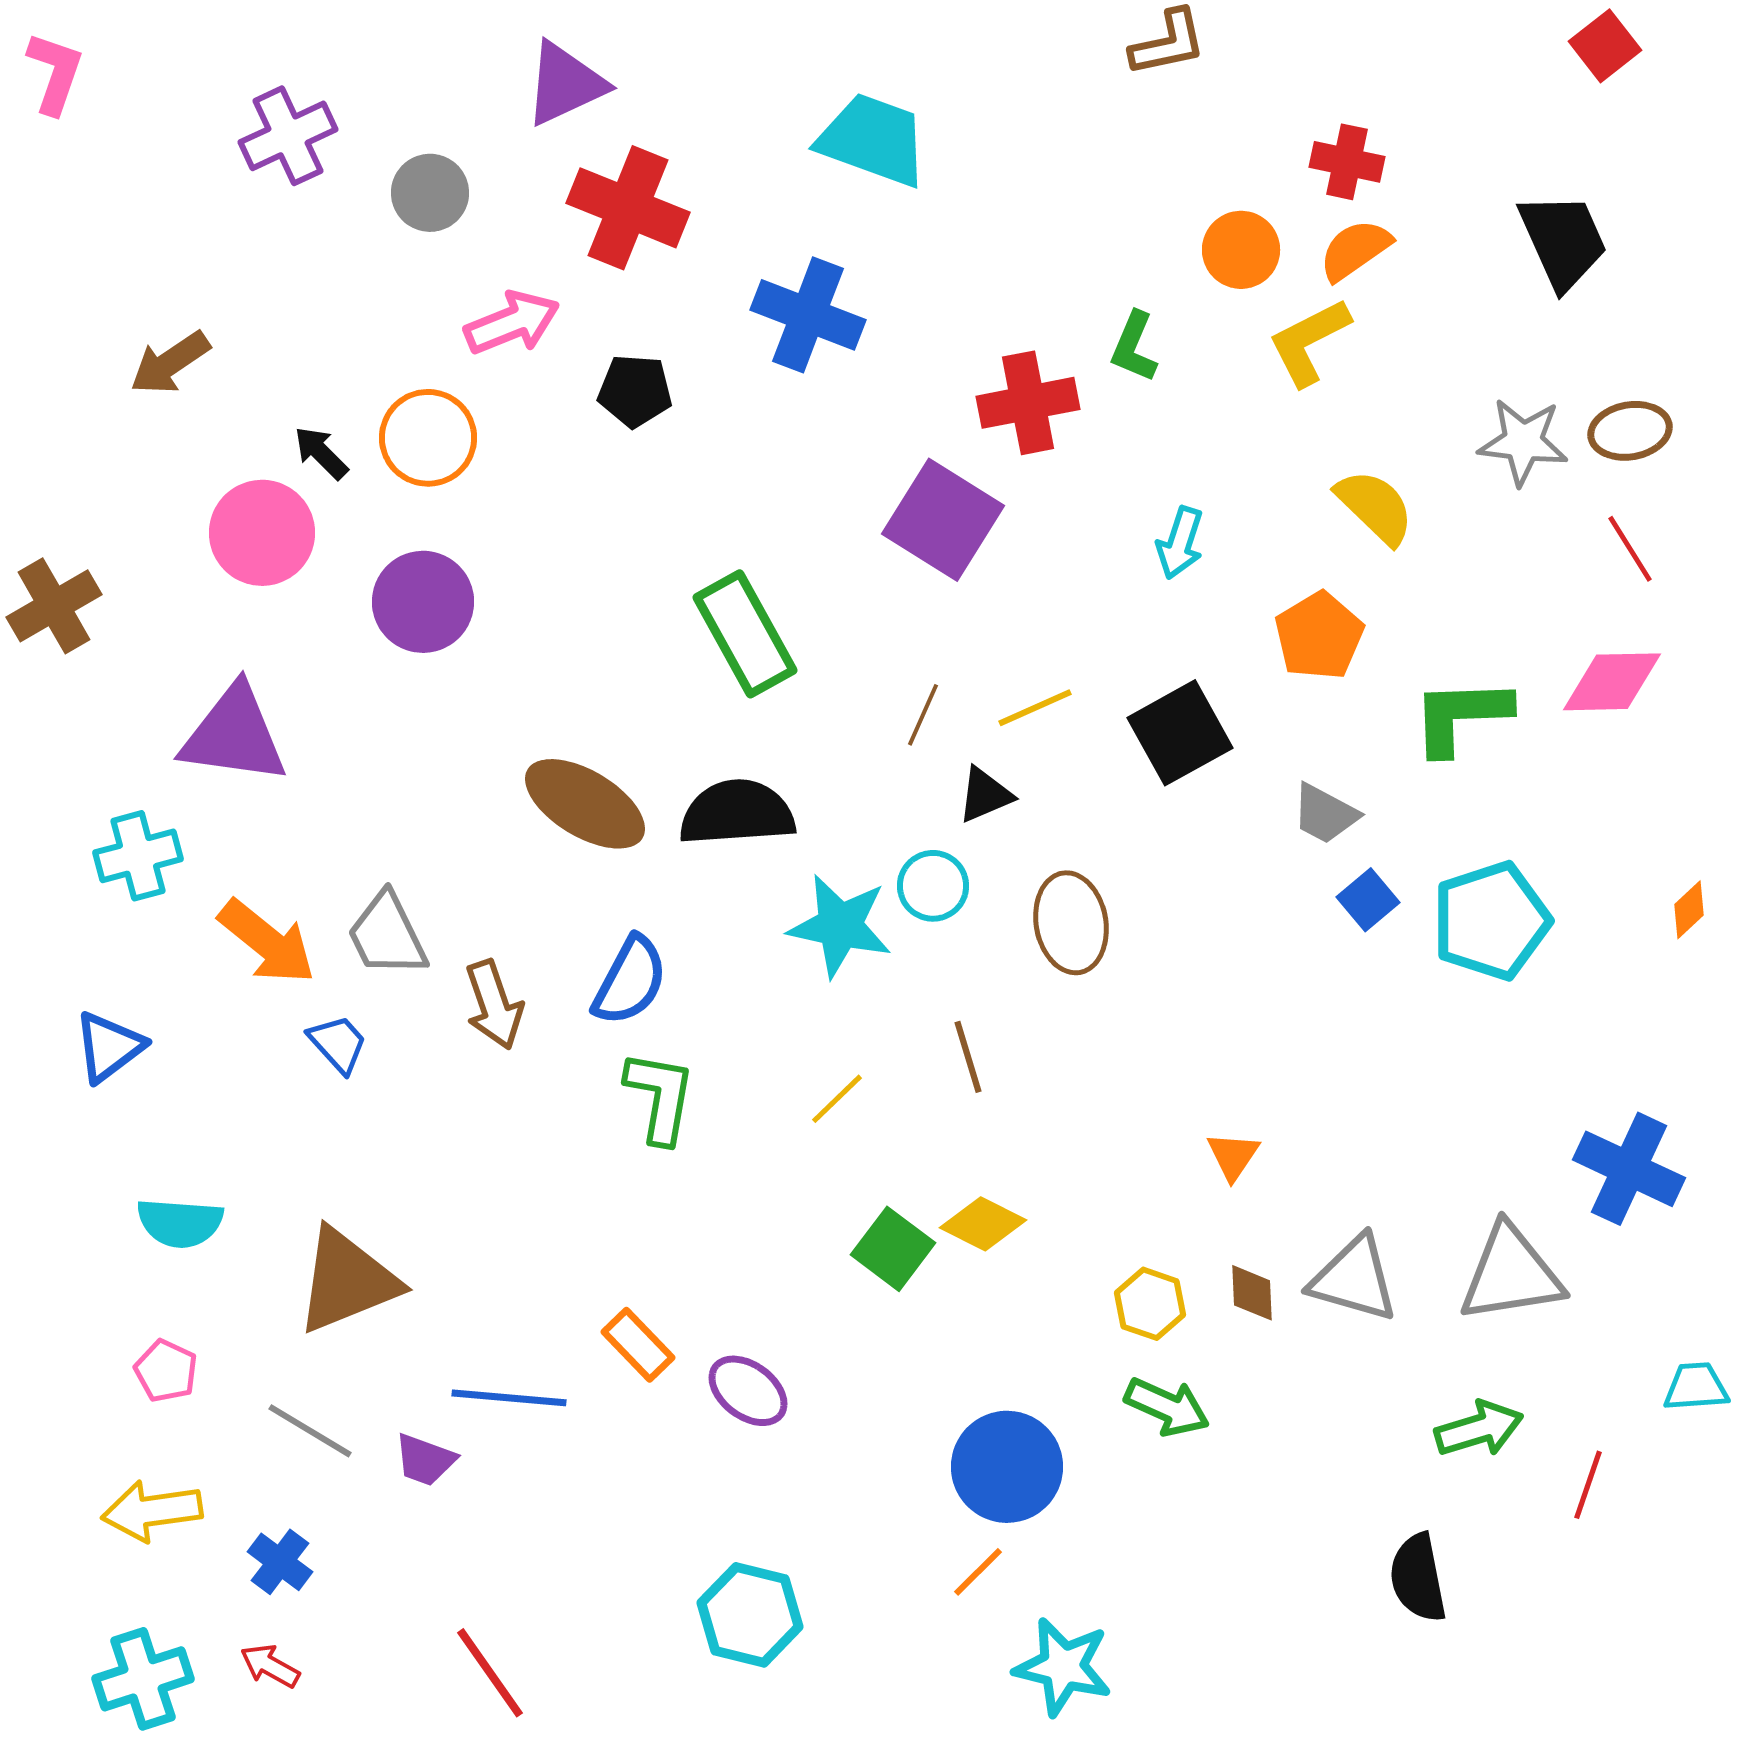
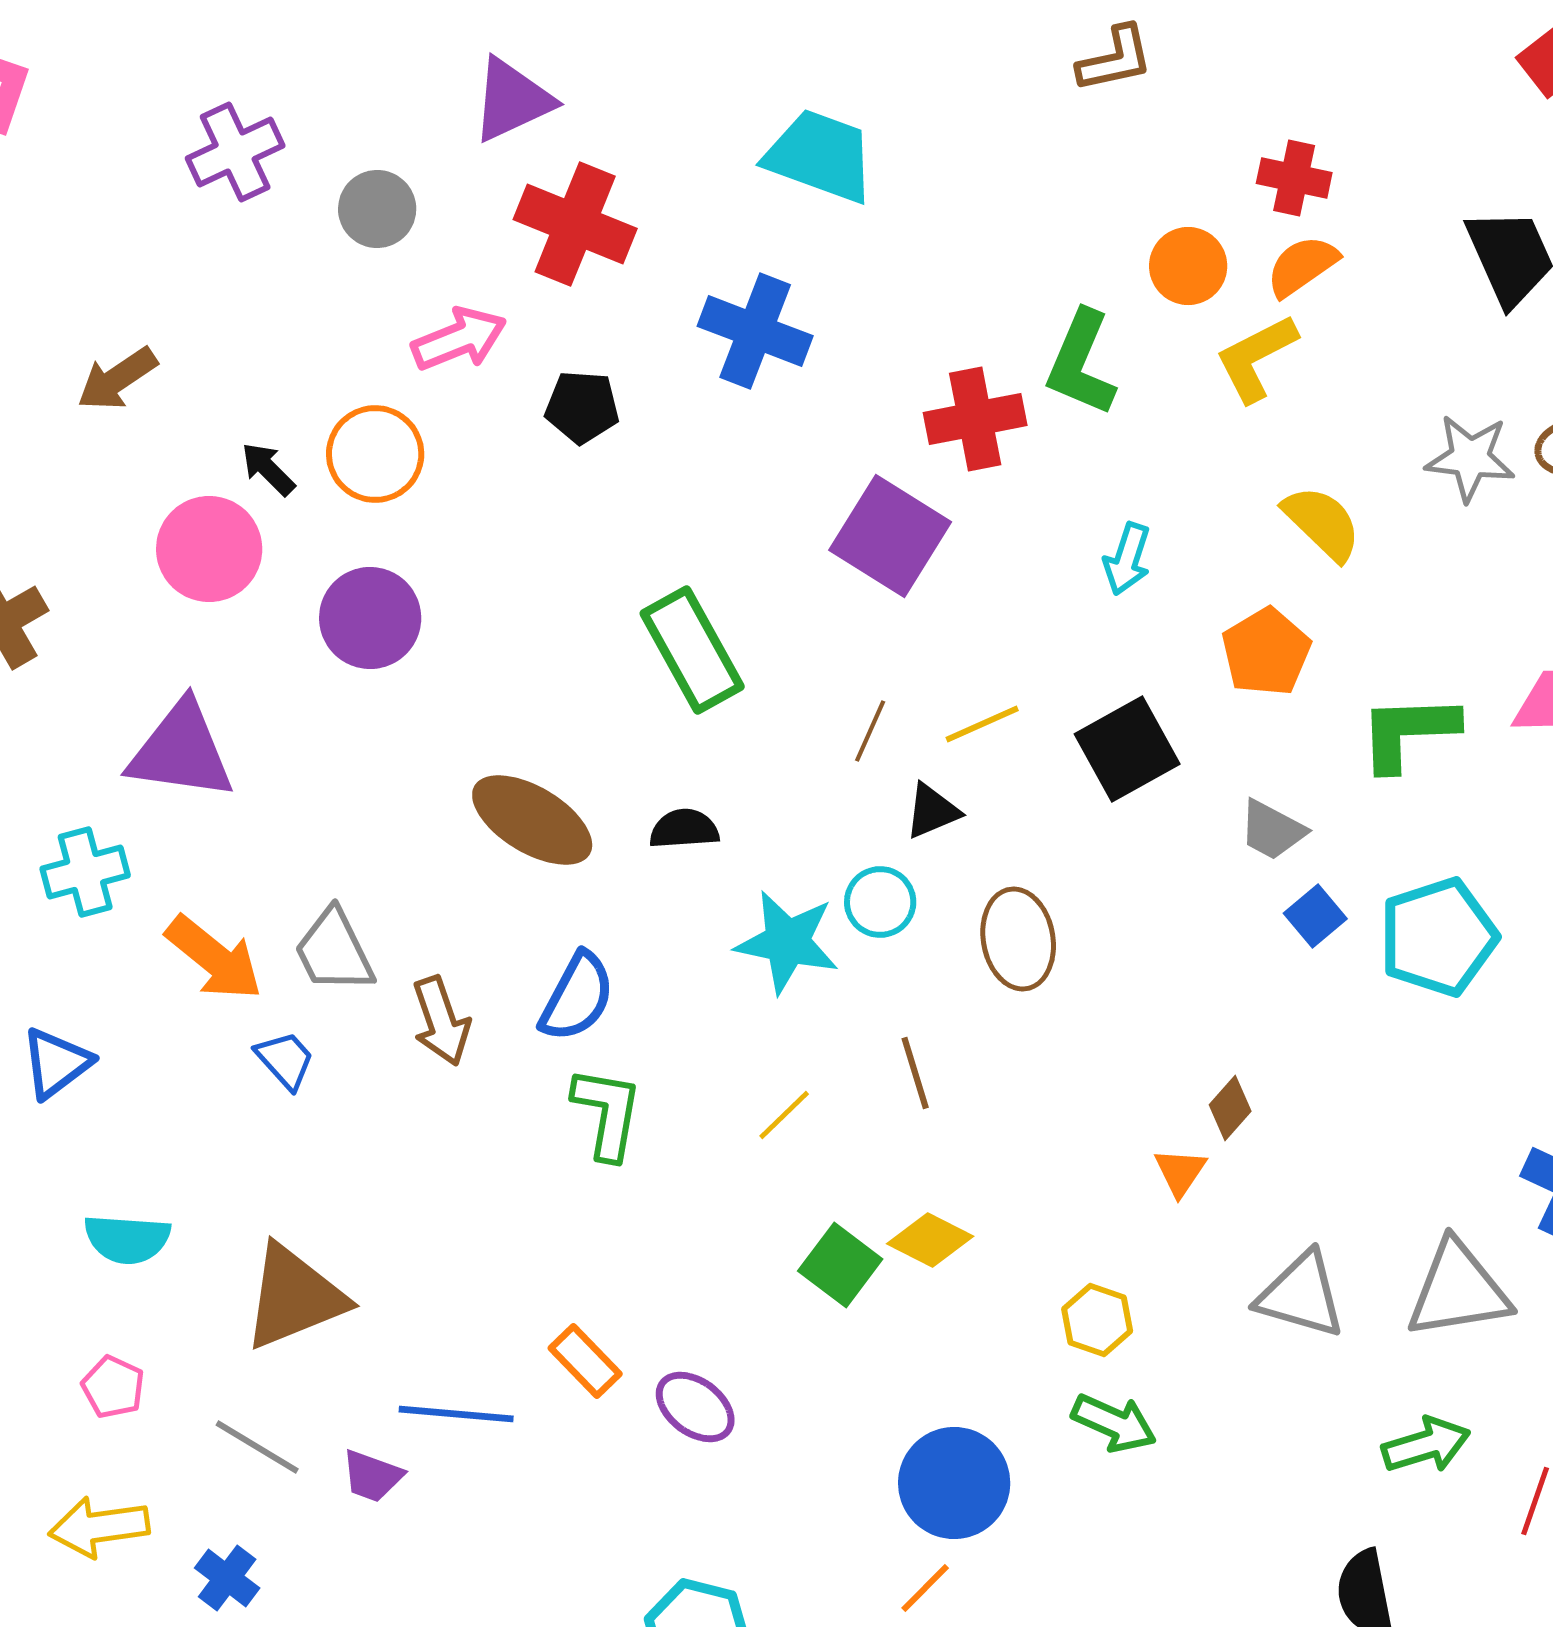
green L-shape: (1134, 347) -> (1081, 363), size x1.5
black semicircle: (737, 813) -> (684, 829), size x0.6
brown diamond: (1252, 1293) -> (1230, 1108), moved, turned 44

